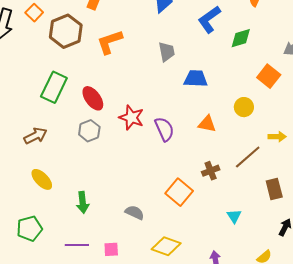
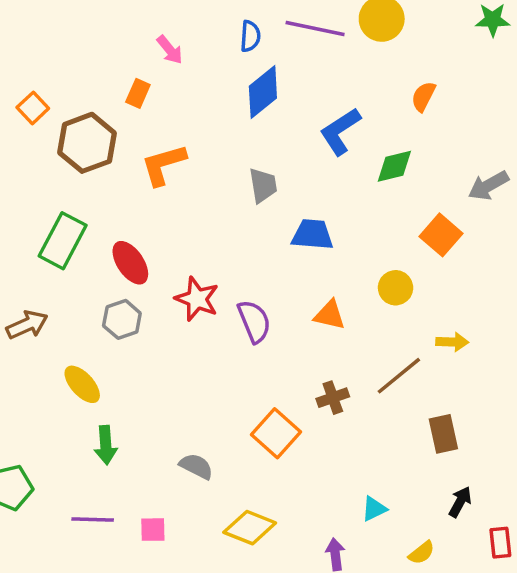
yellow ellipse: (42, 179) -> (82, 384), moved
cyan triangle: (234, 216) -> (374, 509), moved, turned 35

